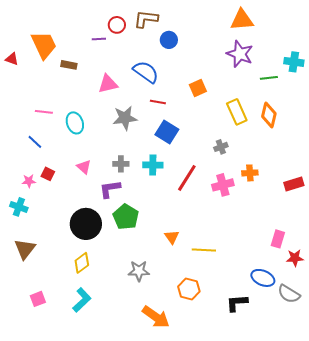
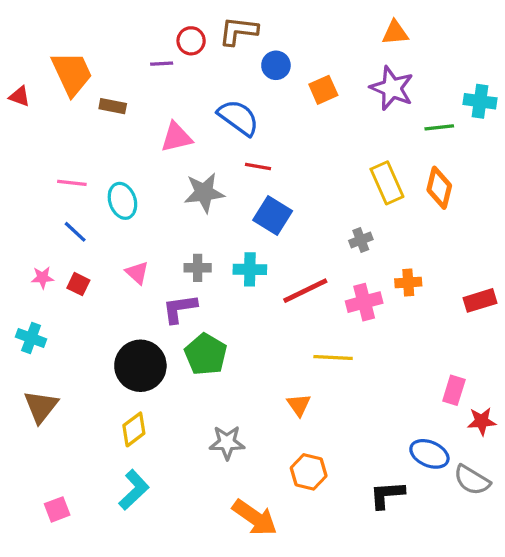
orange triangle: (242, 20) -> (395, 33), size x0.7
orange square: (198, 88) -> (323, 90), moved
blue line: (35, 142) -> (75, 232), moved
red line: (187, 178) -> (305, 291), turned 32
pink star: (29, 181) -> (42, 278), moved
orange triangle: (172, 237) -> (299, 405), moved
yellow line: (204, 250) -> (333, 358), moved
pink square: (38, 299) -> (57, 509), moved

